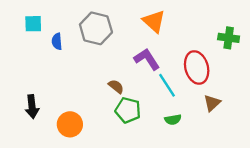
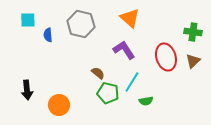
cyan line: (167, 85) -> (132, 82), moved, turned 65
brown triangle: (212, 103) -> (193, 61), moved

